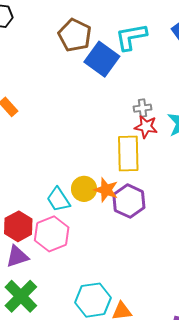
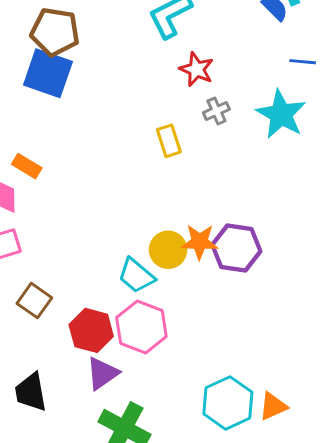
brown pentagon: (75, 35) -> (55, 32), moved
blue square: (102, 59) -> (48, 73), moved
red star: (146, 127) -> (196, 69), moved, turned 30
yellow rectangle: (128, 154) -> (169, 141), moved, size x0.6

